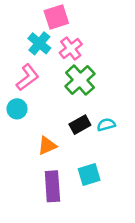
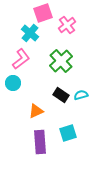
pink cross: (71, 49) -> (67, 25), moved
black rectangle: (80, 125) -> (61, 95), turned 63

